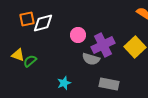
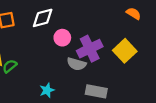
white diamond: (43, 23) -> (43, 18), moved

